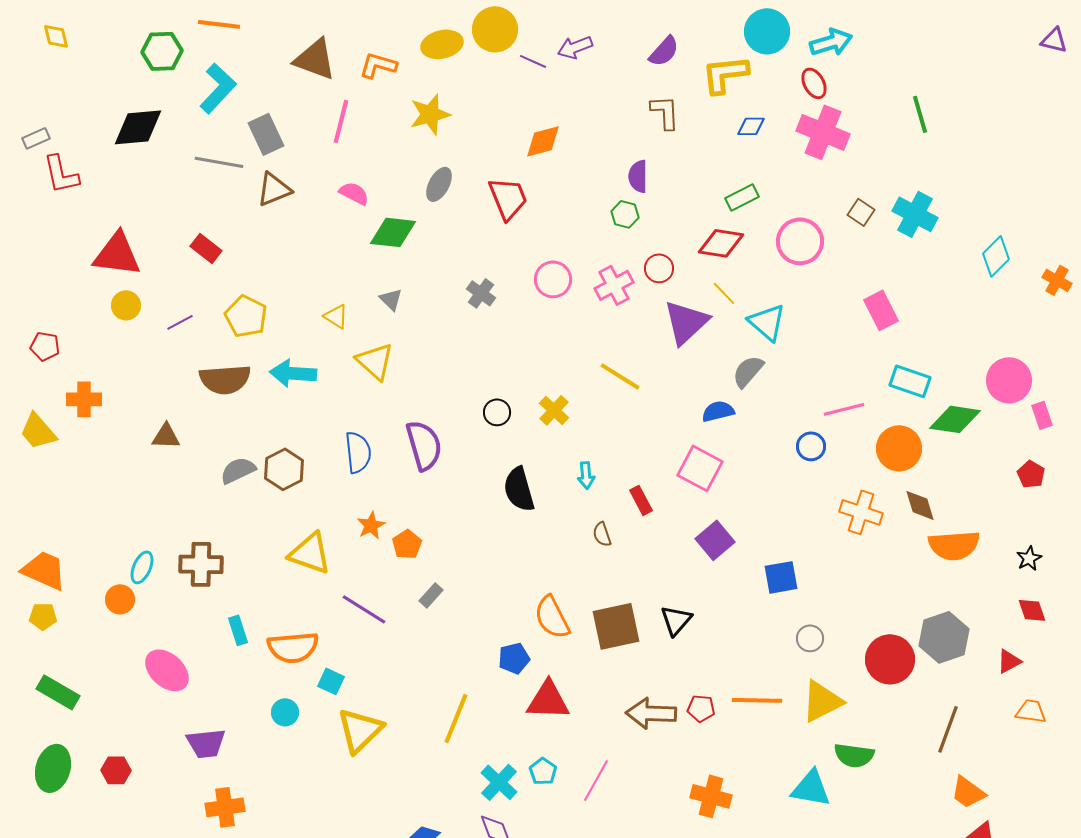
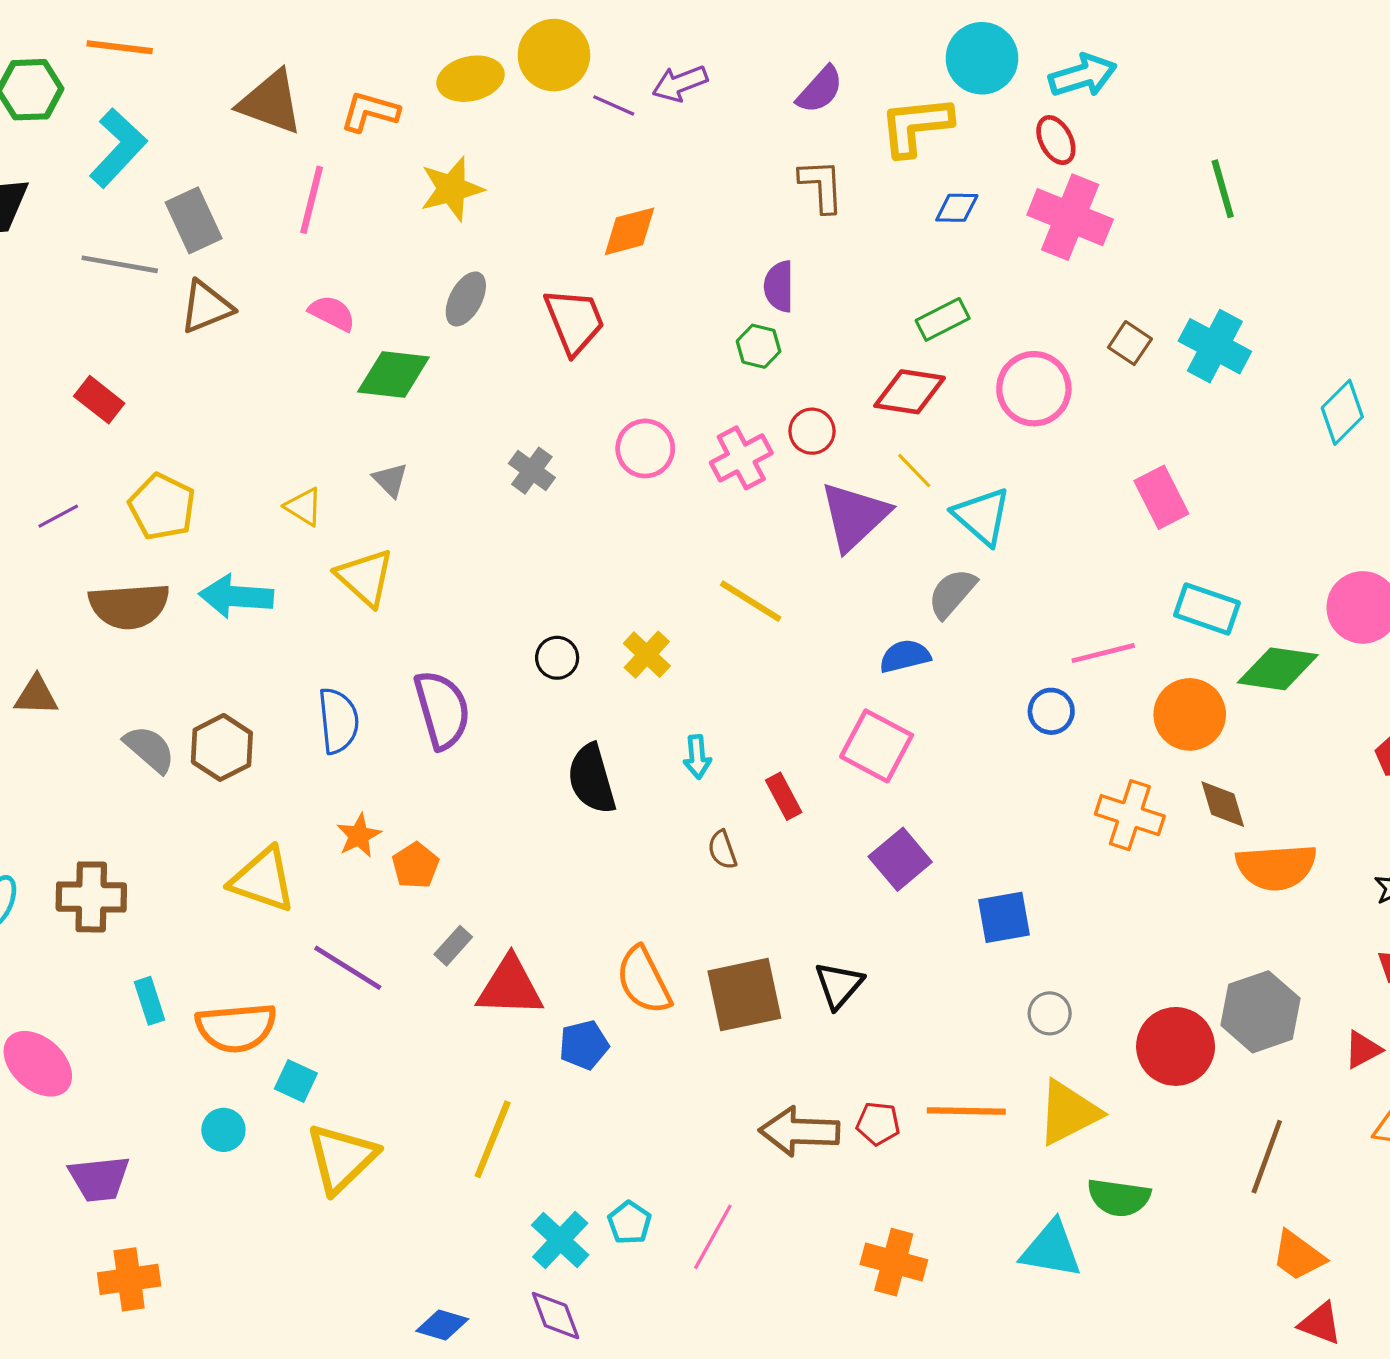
gray semicircle: (238, 470) -> (150, 749), turned 66
red triangle: (548, 700) -> (510, 987), moved

